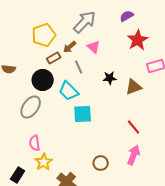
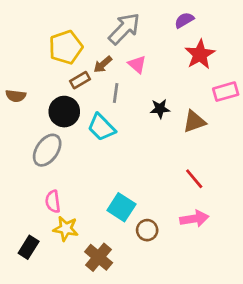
gray line: (79, 67) -> (116, 93), turned 32
cyan square: (83, 114) -> (121, 207), moved, turned 36
pink arrow: (134, 155) -> (194, 219), turned 60
yellow star: (44, 162) -> (66, 229), turned -30

